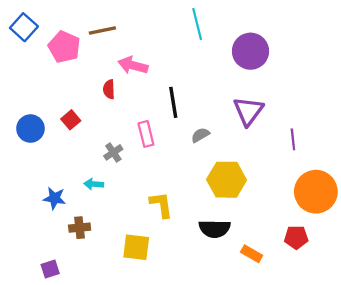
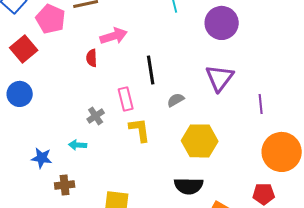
pink arrow: (133, 65) -> (114, 36), turned 148
red square: (71, 120) -> (24, 49), moved, size x1.5
yellow L-shape: (161, 205) -> (140, 130), moved

